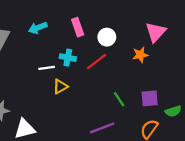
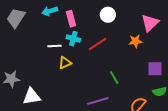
pink rectangle: (78, 27) -> (71, 19), moved
white circle: (107, 37) -> (108, 15), moved
purple square: (150, 98) -> (155, 69), moved

